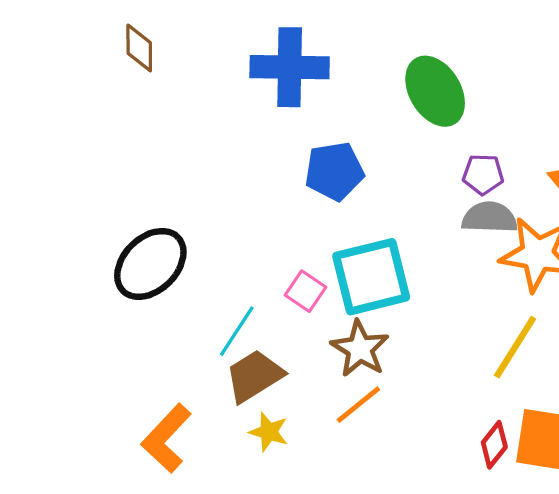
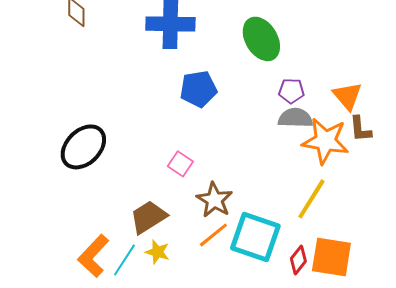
cyan square: (371, 277) -> (255, 237), moved, turned 33
cyan line: (237, 331) -> (124, 260), moved

